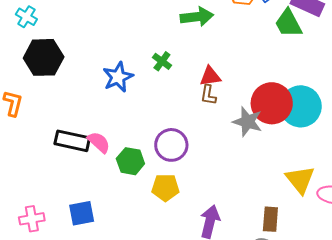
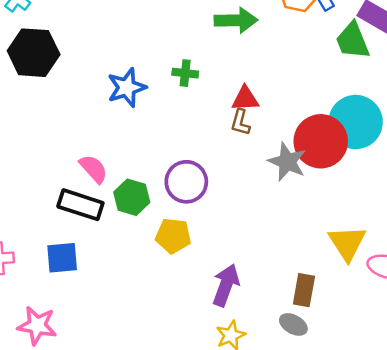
green cross: (162, 61) -> (185, 73), turned -36
cyan circle: (301, 106) -> (356, 122), moved
black rectangle: (72, 141) -> (80, 205), moved

